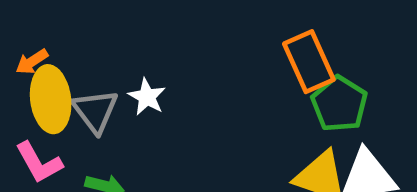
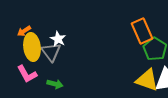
white star: (147, 97) -> (58, 39), moved

